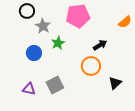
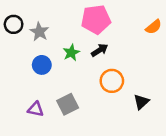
black circle: (27, 11) -> (14, 24), moved
gray star: (43, 26) -> (39, 32), moved
black arrow: (100, 45) -> (100, 50), moved

